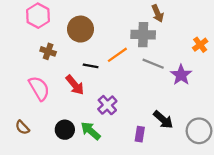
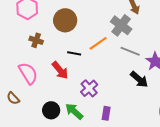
gray cross: (143, 35) -> (121, 25), turned 35
black arrow: (163, 120) -> (139, 79), moved
brown semicircle: (22, 127) -> (13, 98), moved
purple rectangle: (140, 134) -> (106, 113), moved

